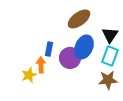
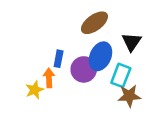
cyan rectangle: (110, 56) -> (121, 75), moved

